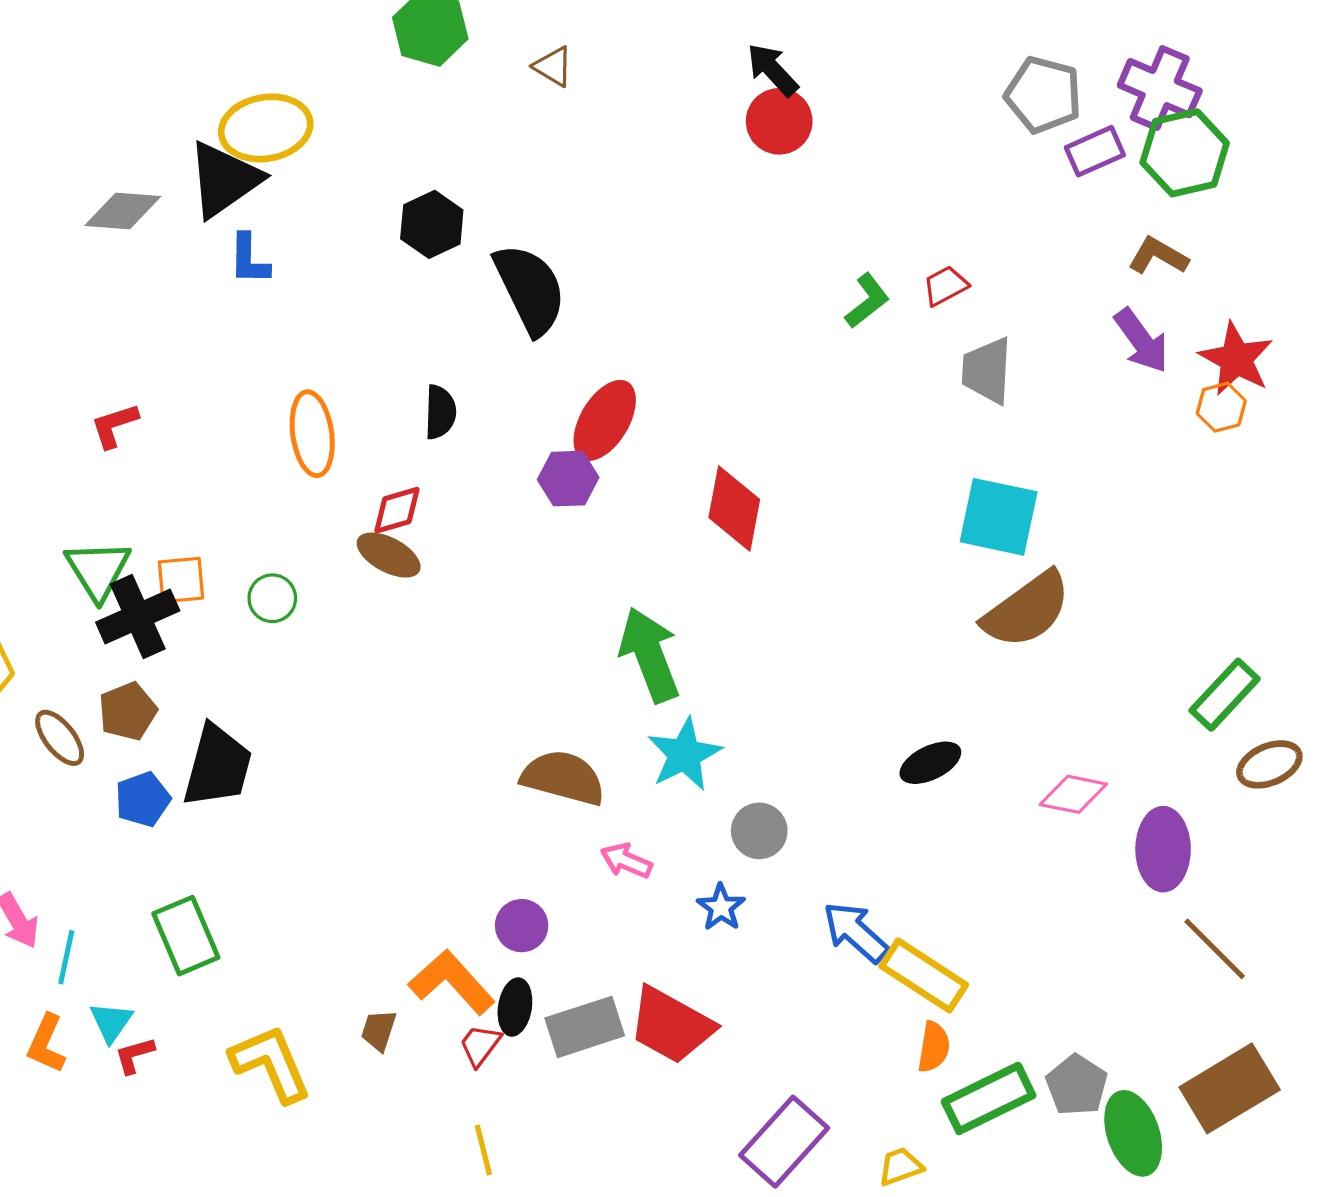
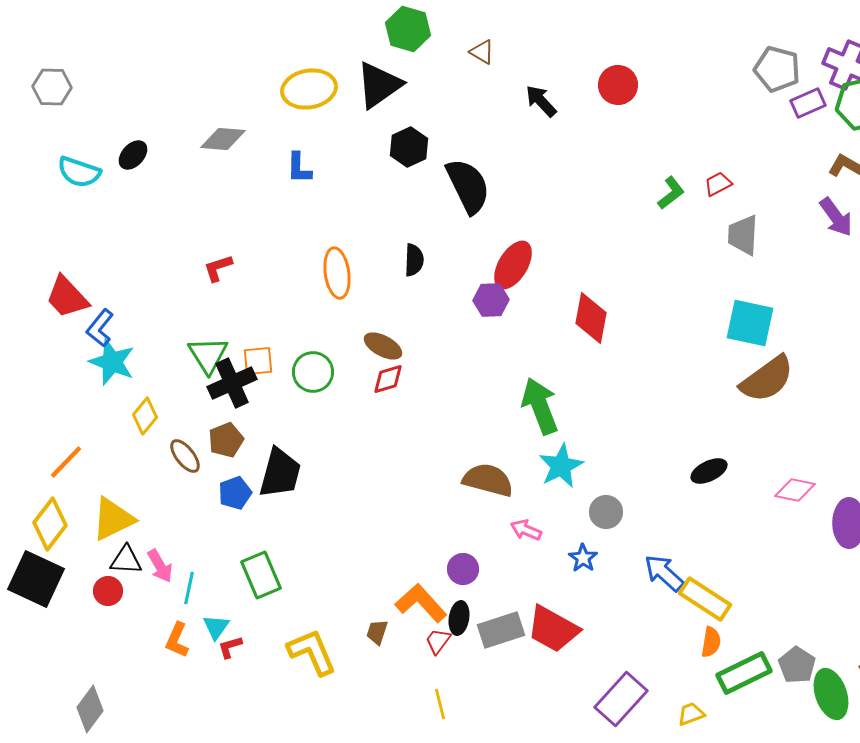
black arrow: (773, 70) -> (541, 101), moved
black triangle: (224, 179) -> (379, 85), moved
red diamond: (397, 510) -> (388, 379), moved
green circle: (272, 598) -> (313, 372), size x1.4

